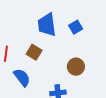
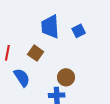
brown circle: (76, 67) -> (66, 77), moved

